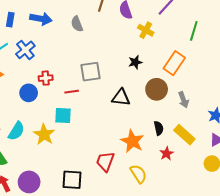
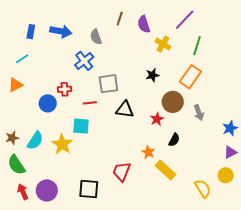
green line: (194, 31) -> (197, 46), moved
blue cross: (25, 50) -> (84, 61), moved
black triangle: (121, 97) -> (125, 109), moved
black semicircle: (159, 128) -> (174, 140), turned 40
yellow rectangle: (184, 135) -> (166, 170), moved
orange star: (132, 141) -> (148, 152), size x0.6
red star: (167, 154) -> (157, 119), moved
yellow semicircle: (138, 174) -> (203, 189), moved

